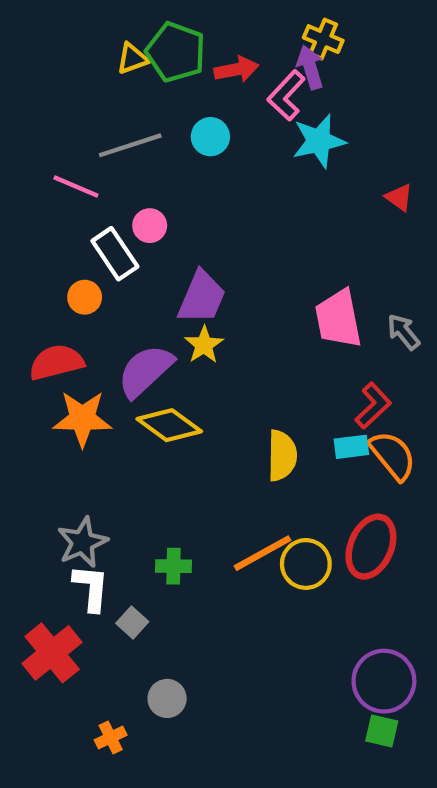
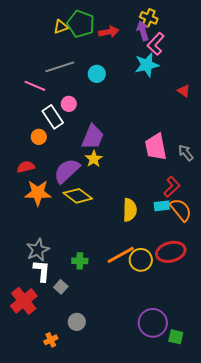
pink L-shape: (286, 95) -> (156, 44), moved
cyan circle: (210, 137) -> (97, 74), moved
red semicircle: (56, 362) -> (26, 167), size x0.7
red ellipse: (371, 547) -> (171, 252), turned 52
purple circle: (384, 681) -> (153, 323), moved

